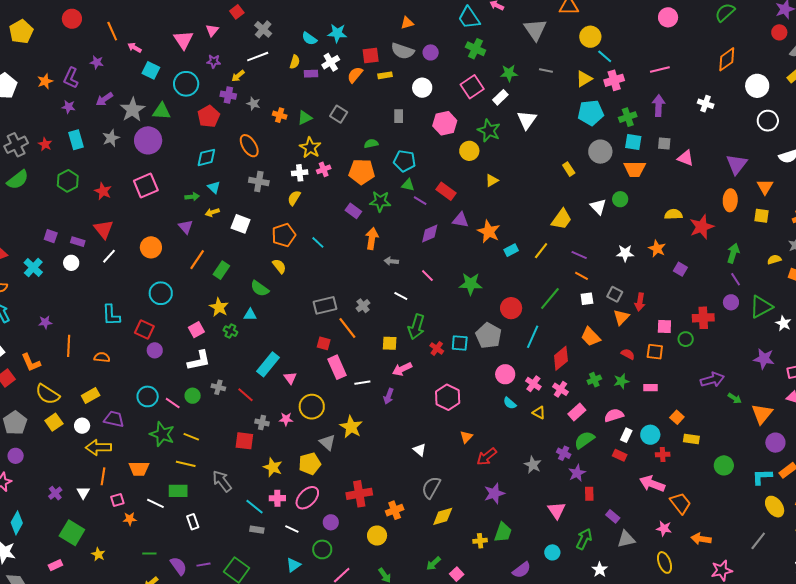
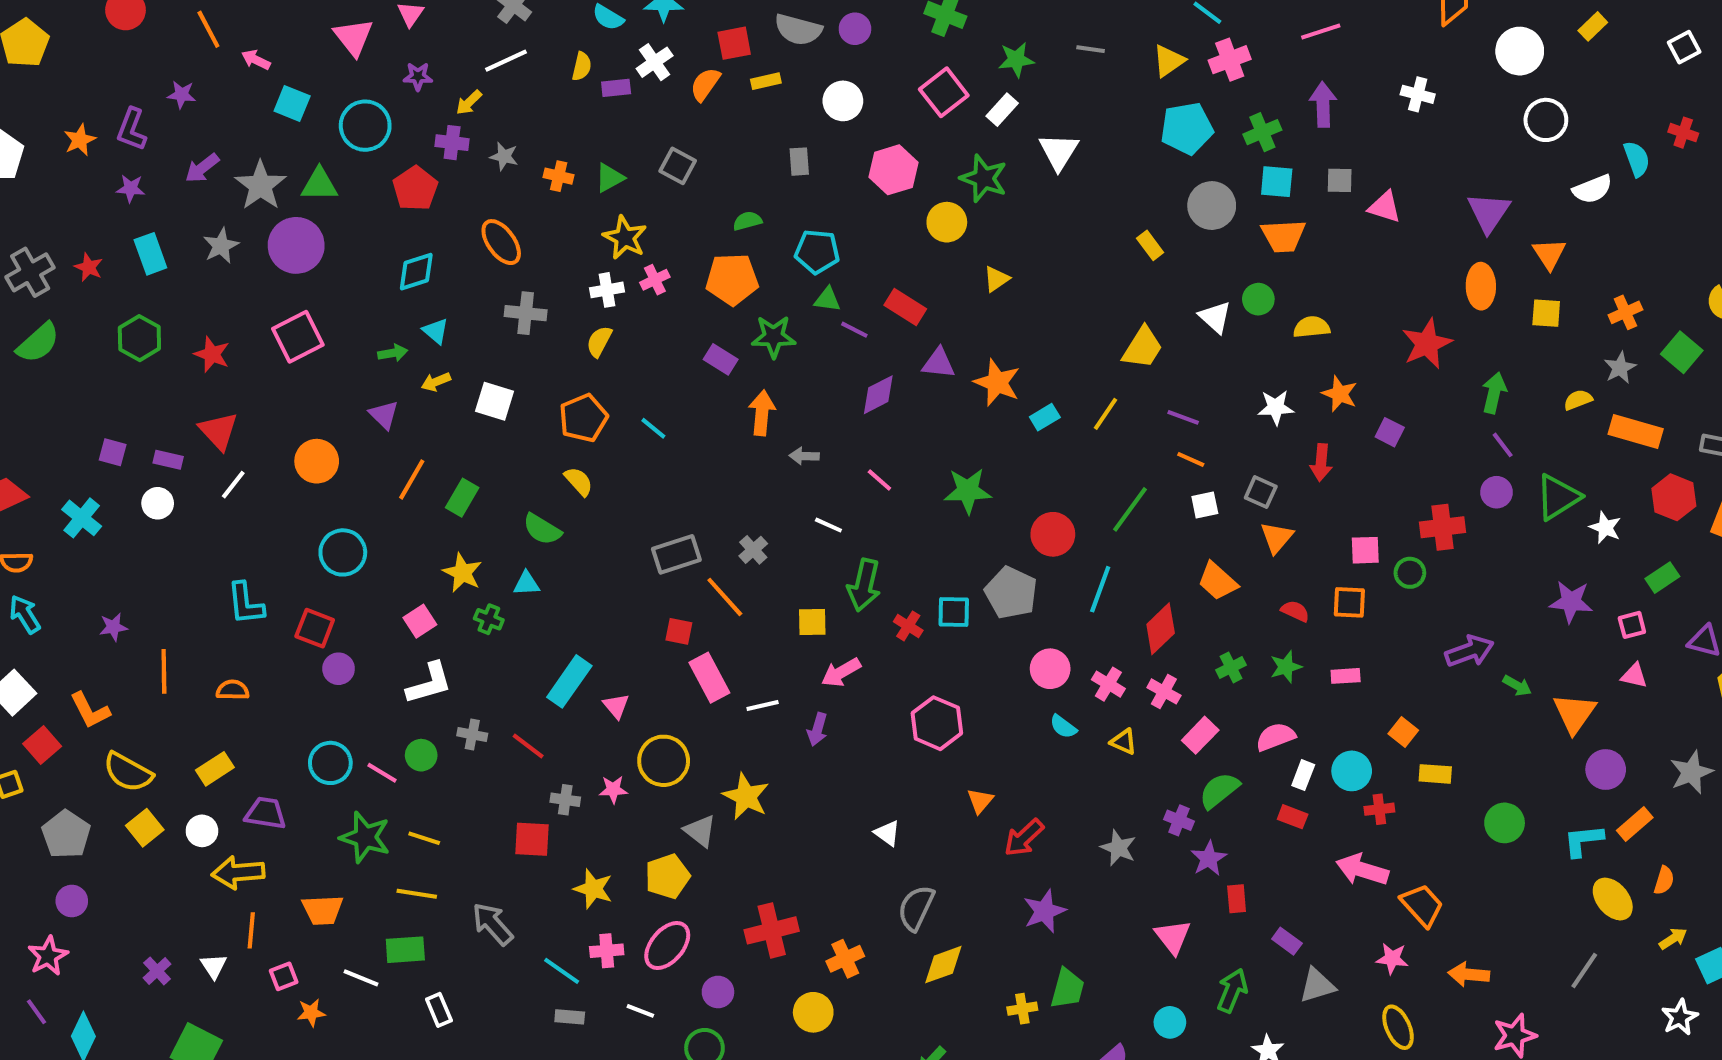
yellow semicircle: (673, 214) -> (1312, 327), moved
red arrow: (640, 302) -> (1321, 462), moved

